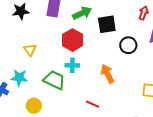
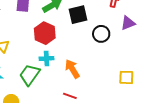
orange arrow: (107, 74) -> (72, 69), moved
green trapezoid: (54, 80) -> (30, 75), turned -75

